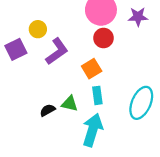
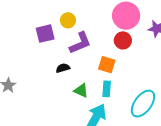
orange square: (92, 69) -> (107, 65), turned 36
black semicircle: (48, 110) -> (63, 68), moved

